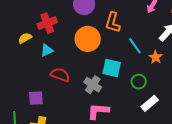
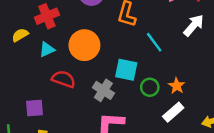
orange circle: (88, 39) -> (84, 45), moved
orange star: (156, 57) -> (177, 86), moved
green circle: (139, 82) -> (150, 87), moved

